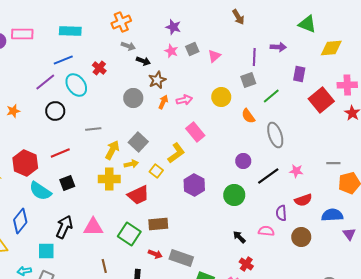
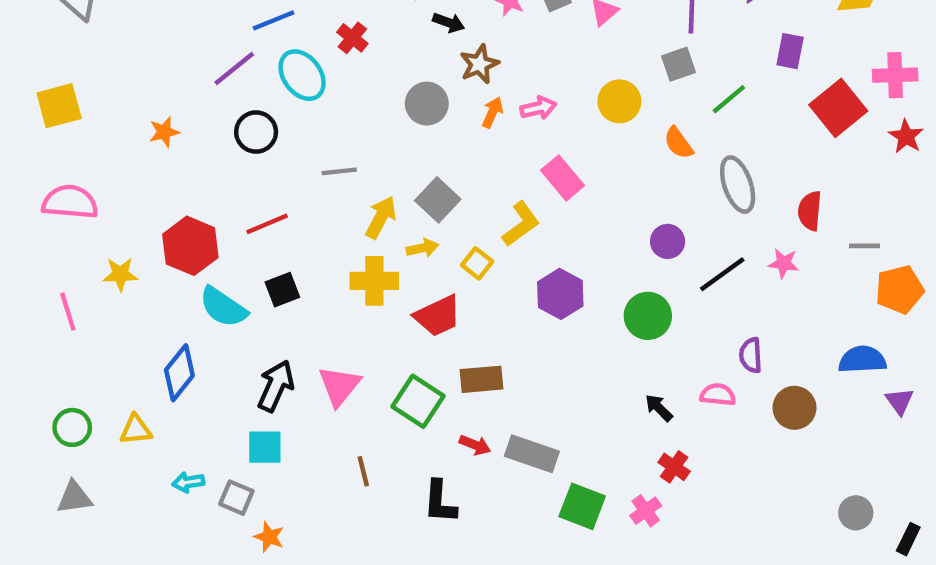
red semicircle: (303, 200) -> (810, 211), moved, turned 114
pink triangle: (93, 227) -> (339, 386), turned -50
cyan square: (46, 251) -> (265, 447), moved

